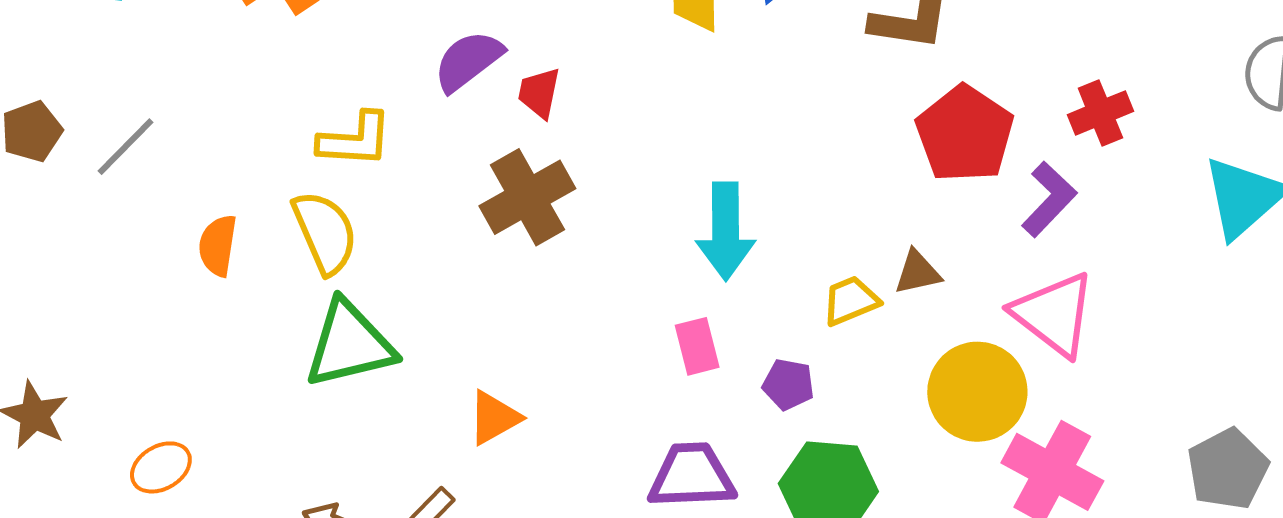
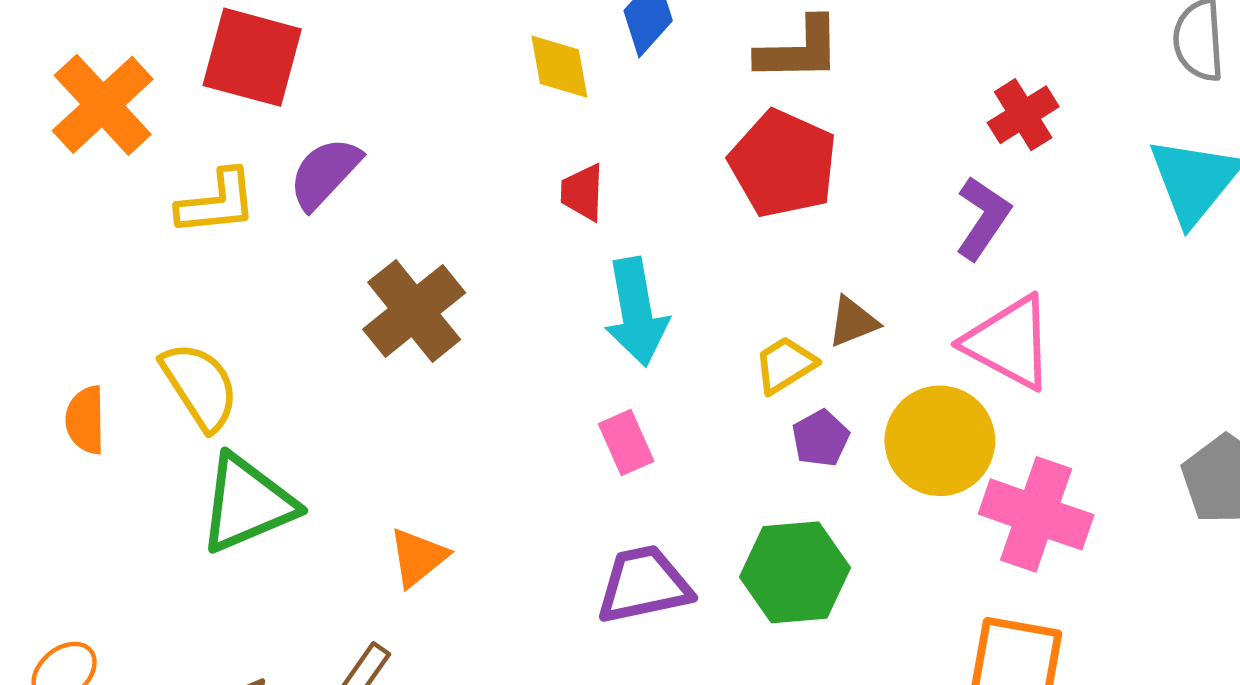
red trapezoid: (539, 93) -> (582, 192), moved
red pentagon: (965, 134) -> (783, 164), moved
yellow L-shape: (355, 140) -> (217, 202), moved
purple pentagon: (788, 384) -> (821, 438), moved, turned -30

